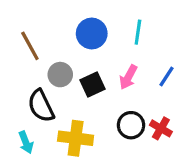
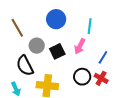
cyan line: (138, 32) -> (90, 26), moved
blue line: (166, 77) -> (103, 57), moved

